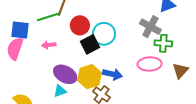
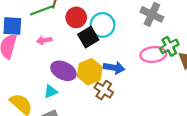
green cross: (163, 43) -> (169, 46), moved, turned -30
cyan triangle: (60, 91) -> (51, 91), moved

